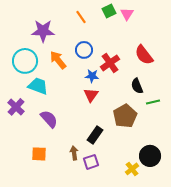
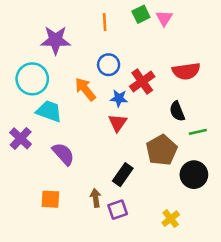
orange line: (81, 17) -> (105, 22), turned 32
red semicircle: (144, 55) -> (186, 71), turned -60
orange arrow: (58, 60) -> (85, 89), moved
black circle: (150, 156) -> (194, 175), moved

